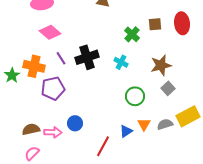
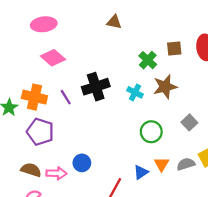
purple line: (61, 58) -> (66, 97), moved
brown star: (161, 65) -> (165, 87), moved
purple pentagon: (53, 88) -> (40, 132), moved, turned 30
brown semicircle: (31, 129) -> (31, 170), turned 30

